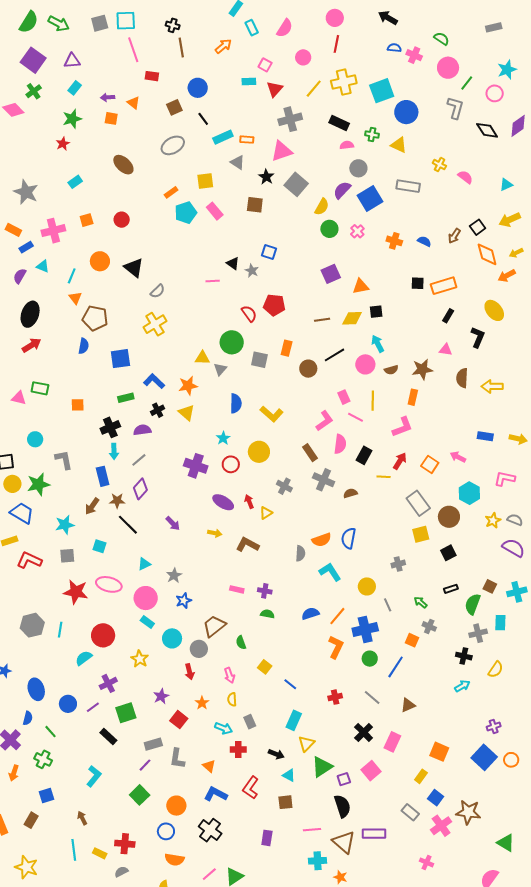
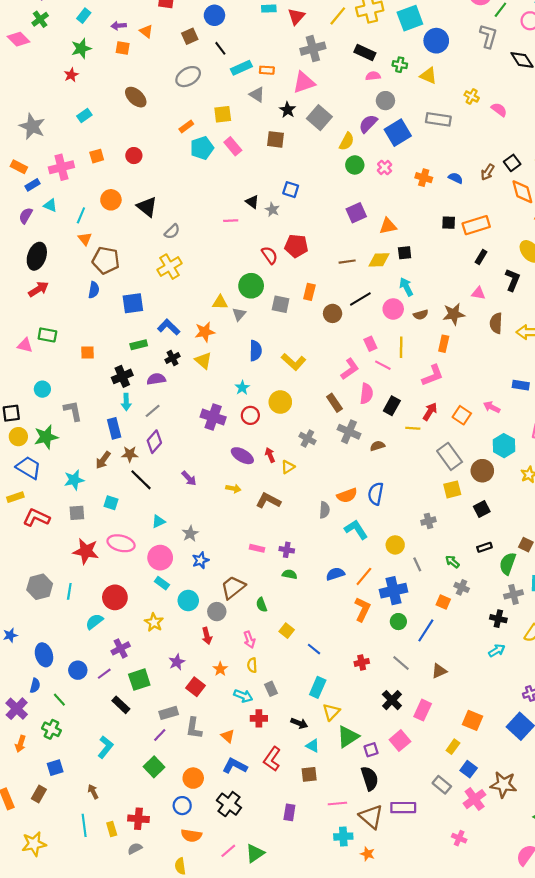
yellow rectangle: (100, 853) -> (112, 829), turned 48
yellow star: (26, 867) -> (34, 844), turned -30

